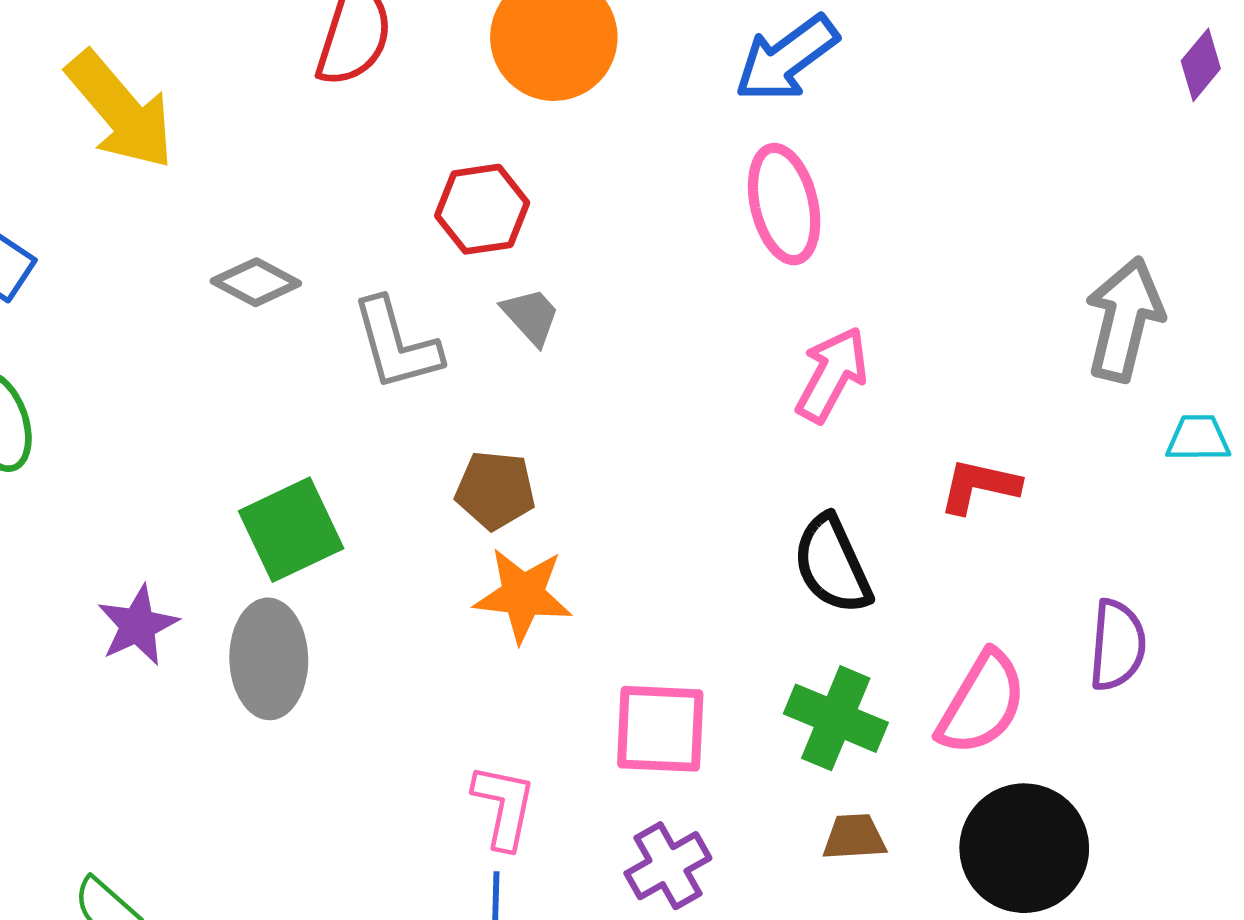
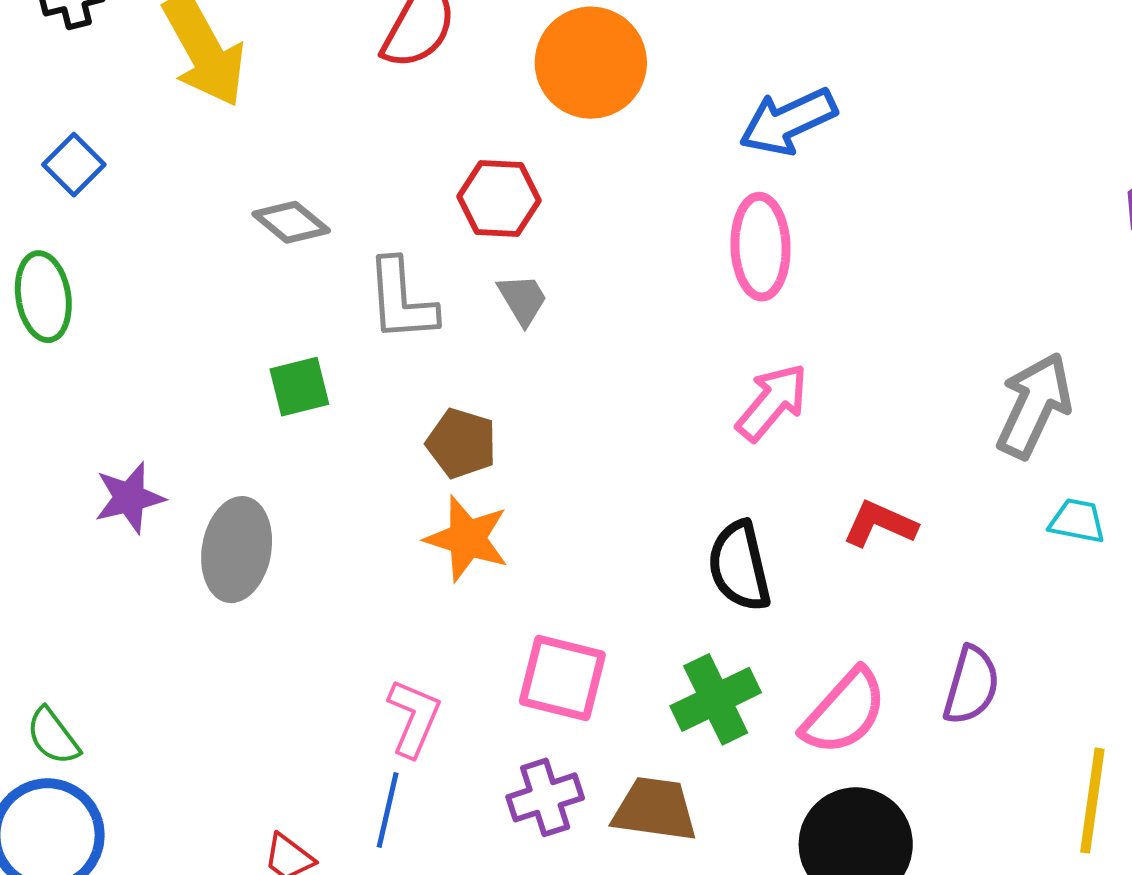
green square: (291, 530) -> (299, 387), moved, size x0.7
green cross: (836, 718) -> (716, 699), turned 30
brown trapezoid: (854, 837) -> (655, 809), moved, size x1.5

